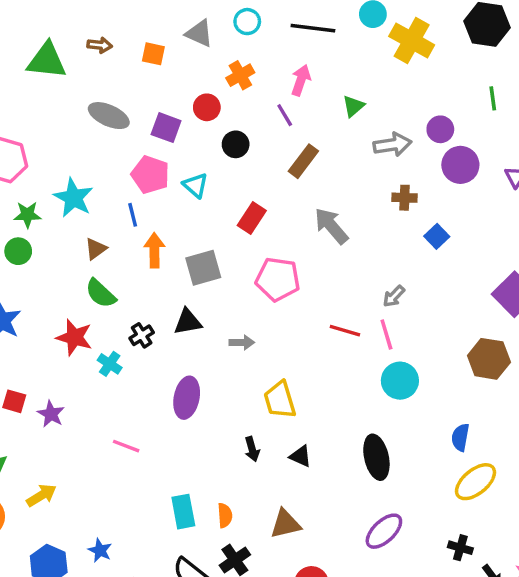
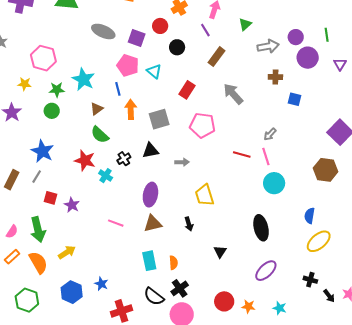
green line: (493, 98) -> (327, 35), moved
blue square: (437, 236) -> (294, 99), turned -32
black triangle: (301, 456) -> (220, 252), moved, turned 40
brown triangle: (285, 524) -> (153, 223), moved

